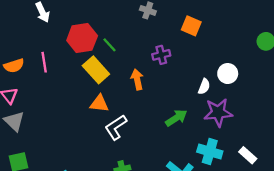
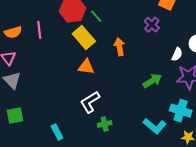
purple cross: (161, 55) -> (152, 25), moved, turned -35
white L-shape: (116, 127) -> (90, 102), moved

